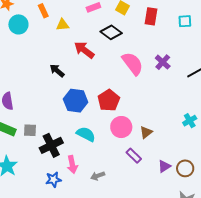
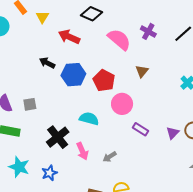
yellow triangle: (63, 25) -> (42, 17), turned -40
blue hexagon: (76, 101) -> (73, 75), moved
gray square: (30, 130) -> (30, 104), moved
brown triangle: (146, 132) -> (142, 71), moved
blue star: (53, 180) -> (50, 173), moved

